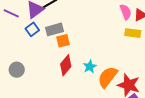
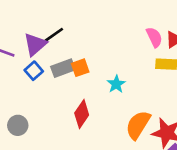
orange square: (63, 41) -> (80, 68), moved
cyan star: (90, 67) -> (116, 84), moved

